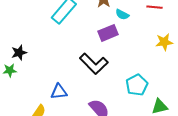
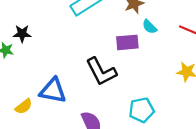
blue triangle: (59, 92) -> (53, 91), size x1.4

